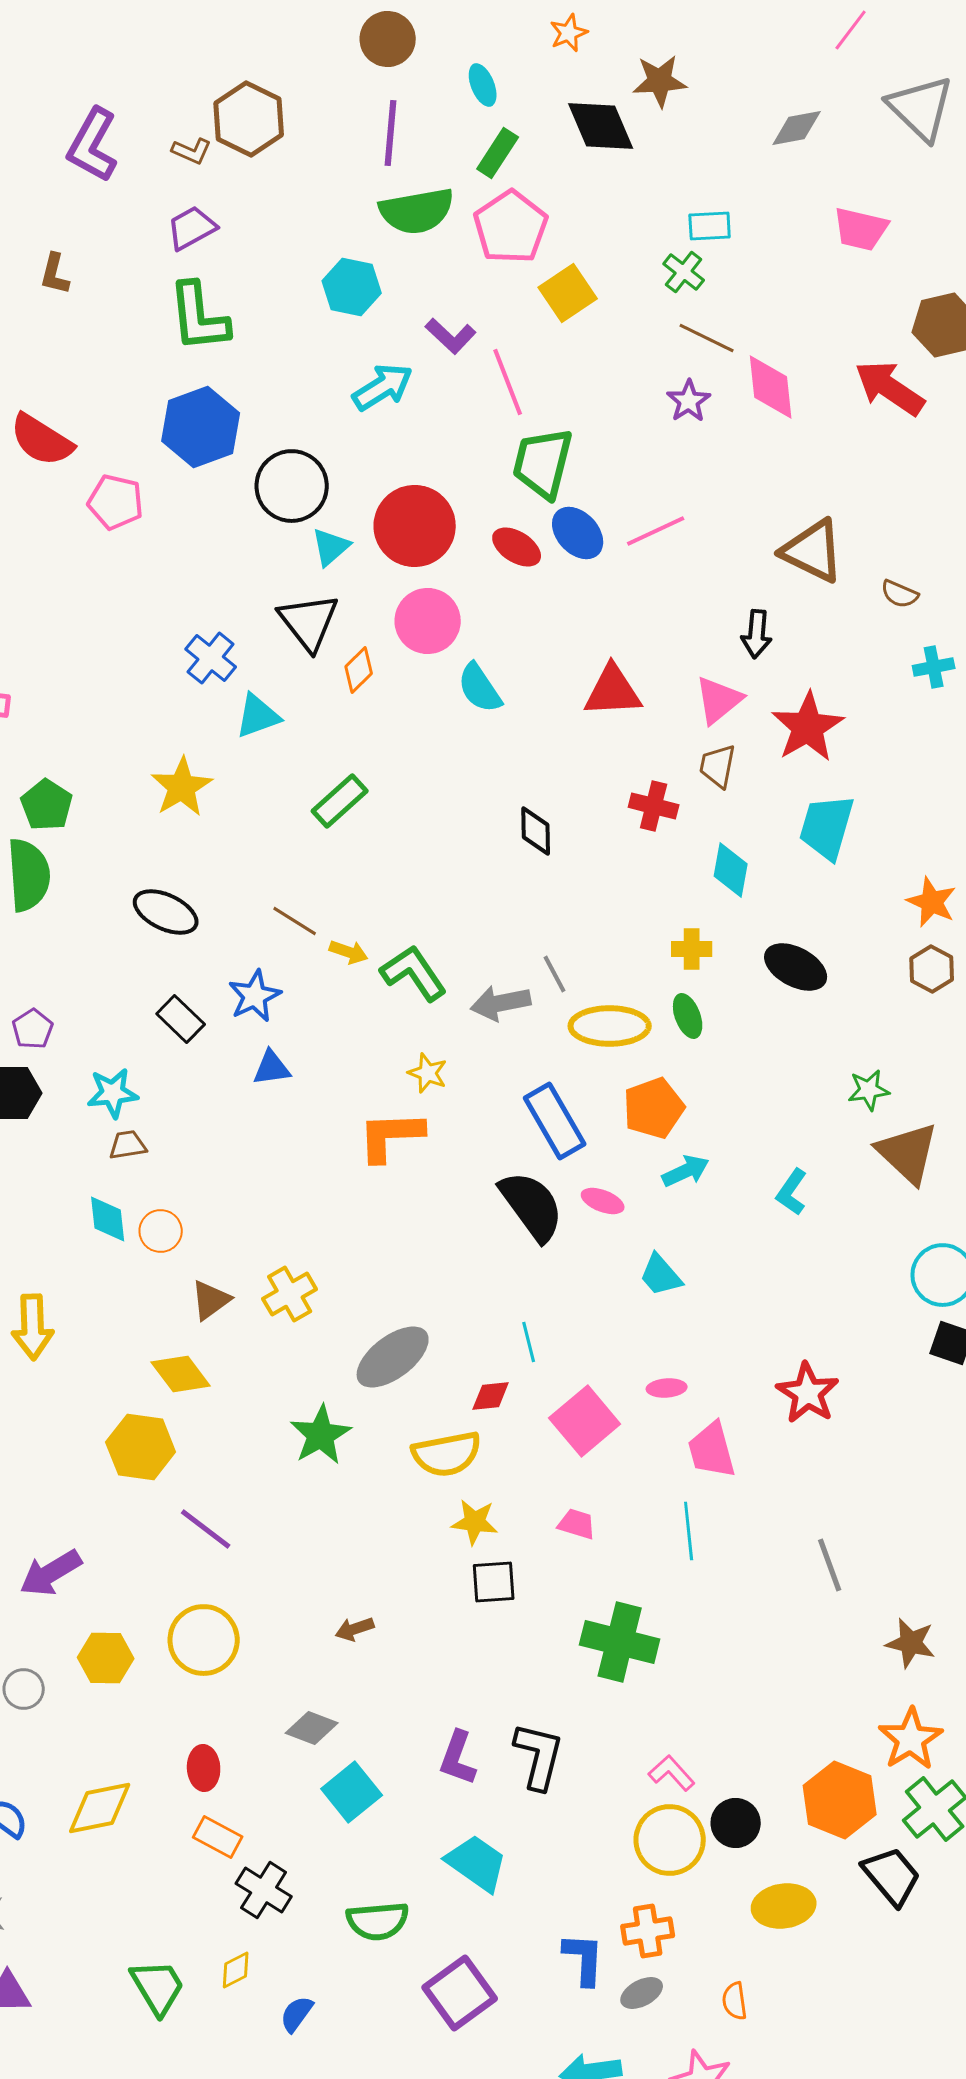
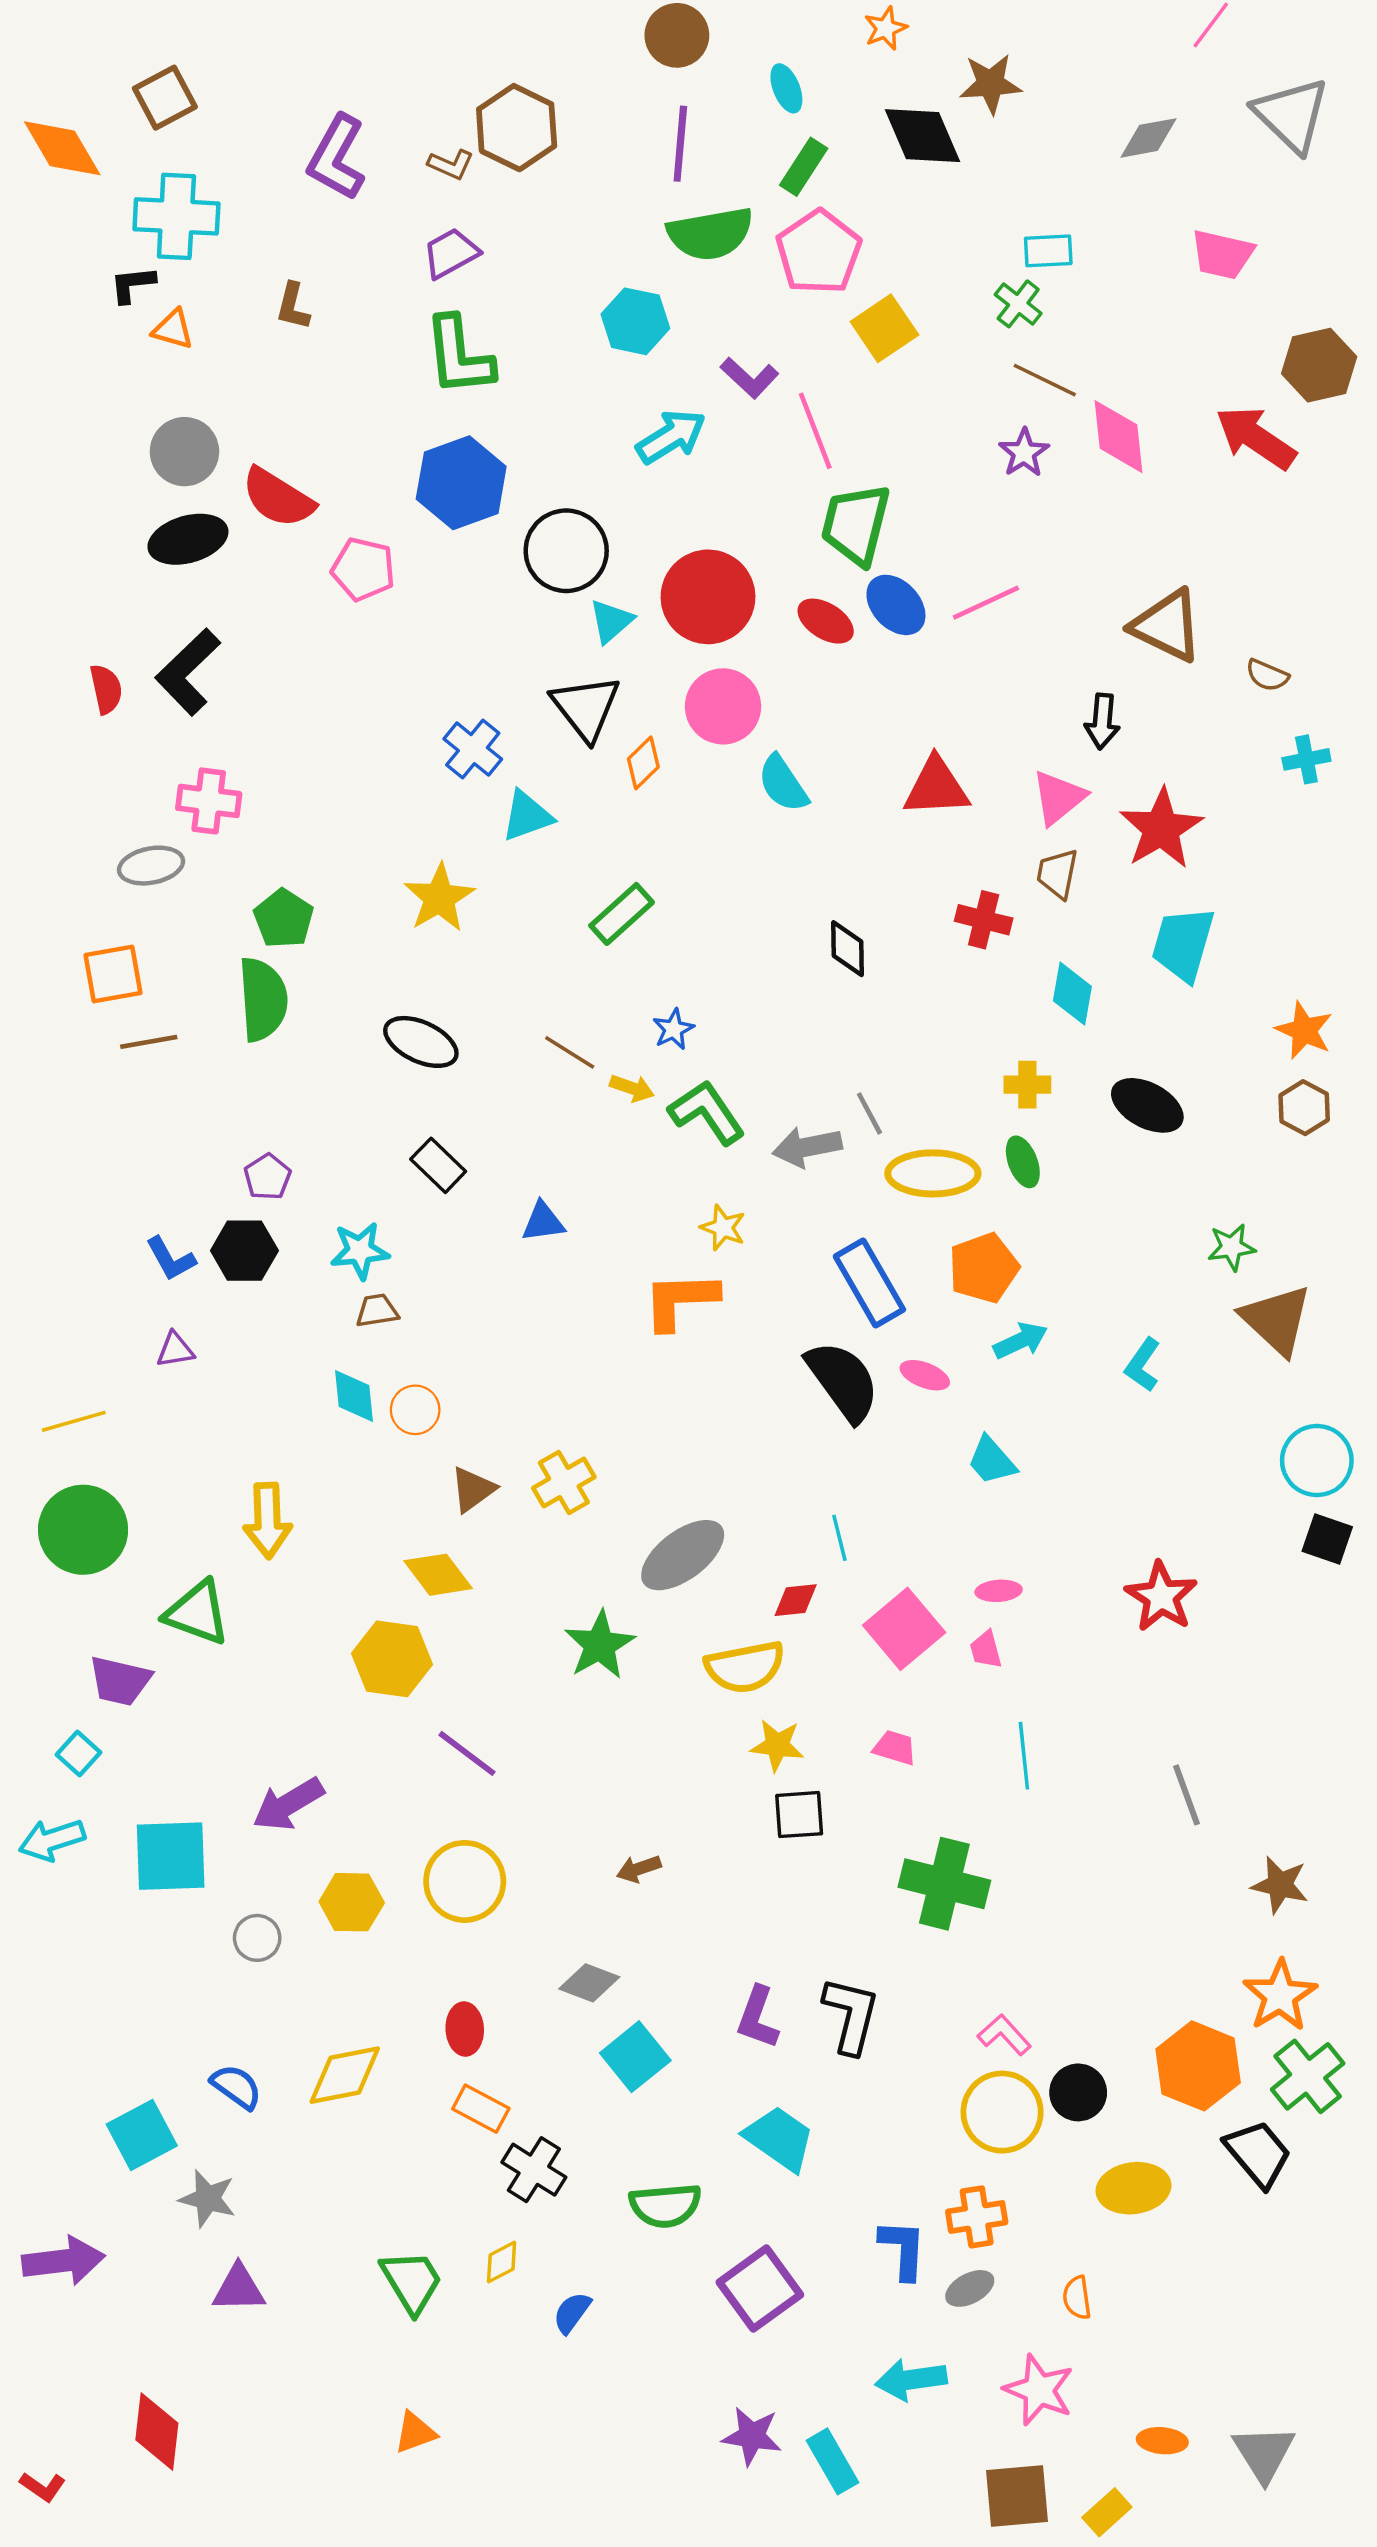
blue star: (255, 996) -> (673, 1029), moved, size x0.7
pink trapezoid: (712, 1450) -> (986, 1650), moved, size x0.6

